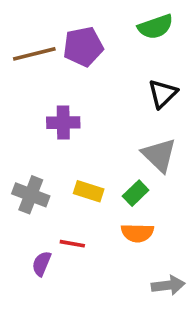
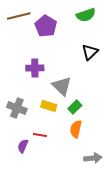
purple pentagon: (83, 47) -> (46, 26), turned -30
brown line: (34, 54) -> (19, 16), moved
gray triangle: (159, 155) -> (62, 86), moved
orange semicircle: (137, 233) -> (76, 129), turned 102

